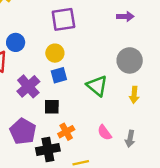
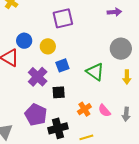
yellow circle: (55, 53) -> (48, 46), moved
orange cross: (66, 132) -> (84, 109), moved

